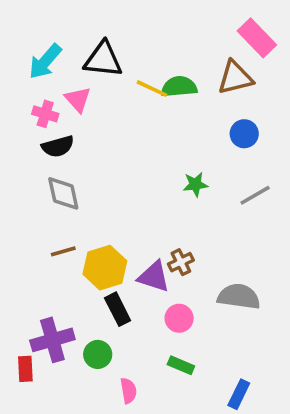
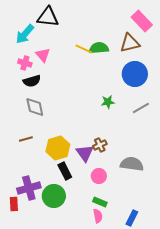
black triangle: (103, 60) -> (48, 17), moved
blue circle: (244, 134) -> (135, 74), size x1.6
brown line: (63, 251) -> (26, 139), moved
purple triangle: (154, 277) -> (85, 153), turned 36
green circle: (98, 354) -> (54, 196), size x1.5
pink semicircle: (128, 391) -> (98, 216), moved

